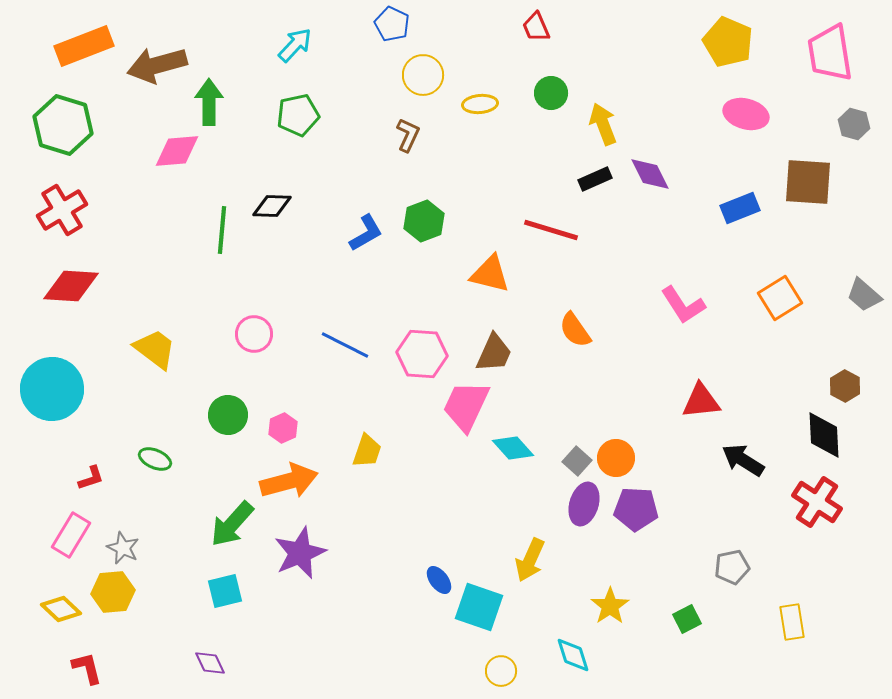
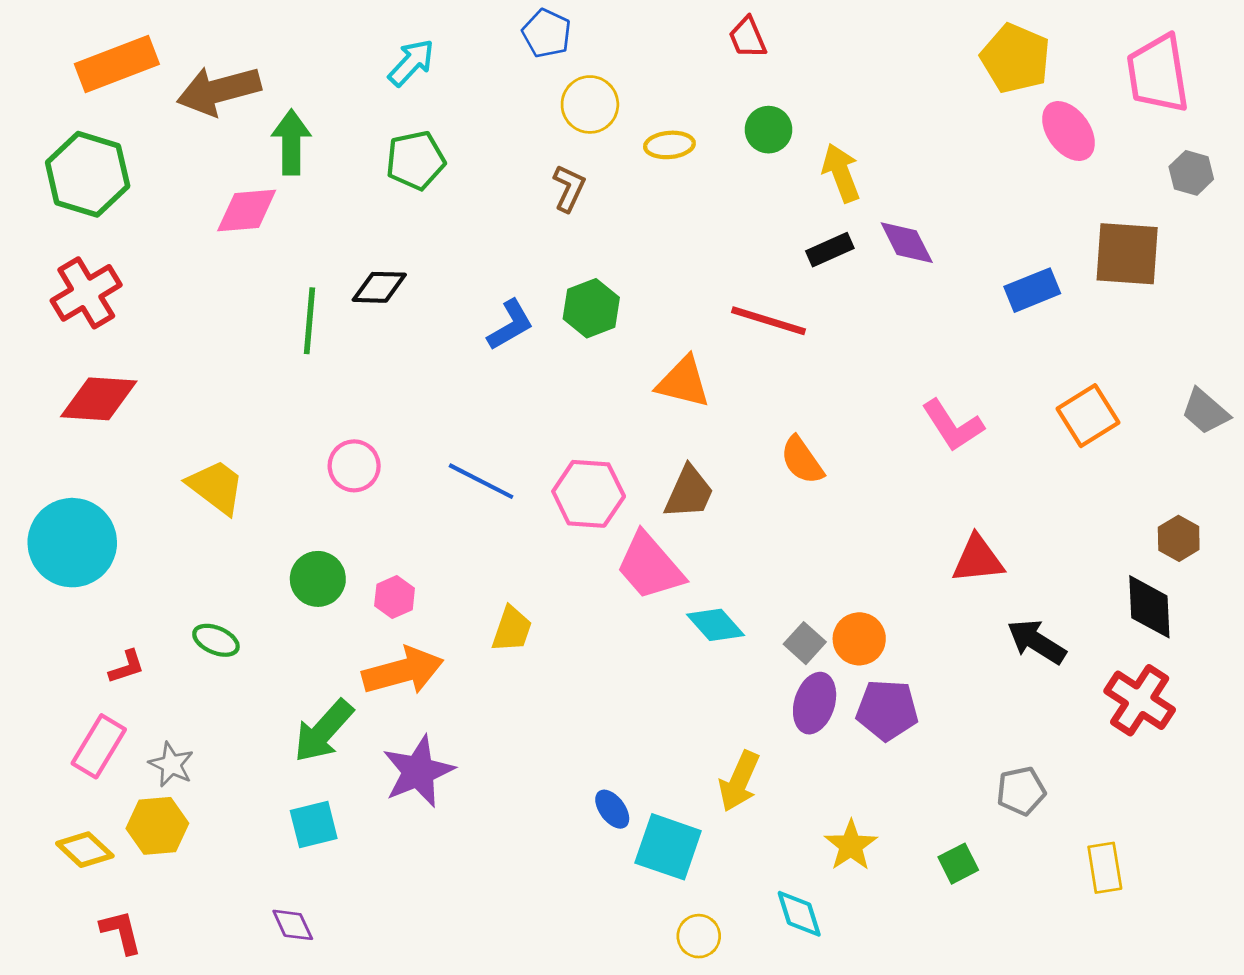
pink ellipse: (746, 114) -> (1068, 131), moved, turned 39
pink trapezoid: (466, 406) -> (650, 566), turned -66

